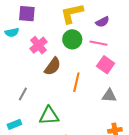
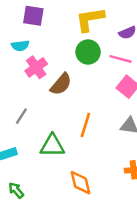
cyan semicircle: (12, 32) -> (20, 46), moved
pink cross: (39, 45) -> (36, 67), moved
orange line: (76, 82) -> (85, 125), moved

